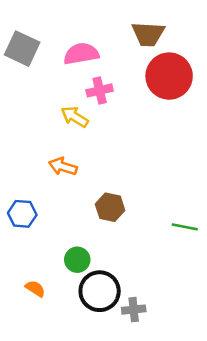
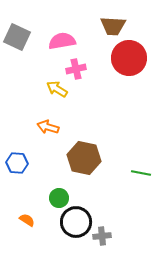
brown hexagon: (110, 207) -> (84, 158), size x1.5

